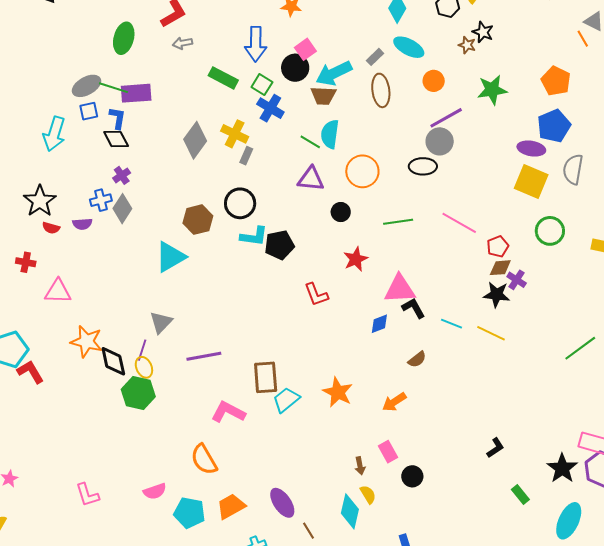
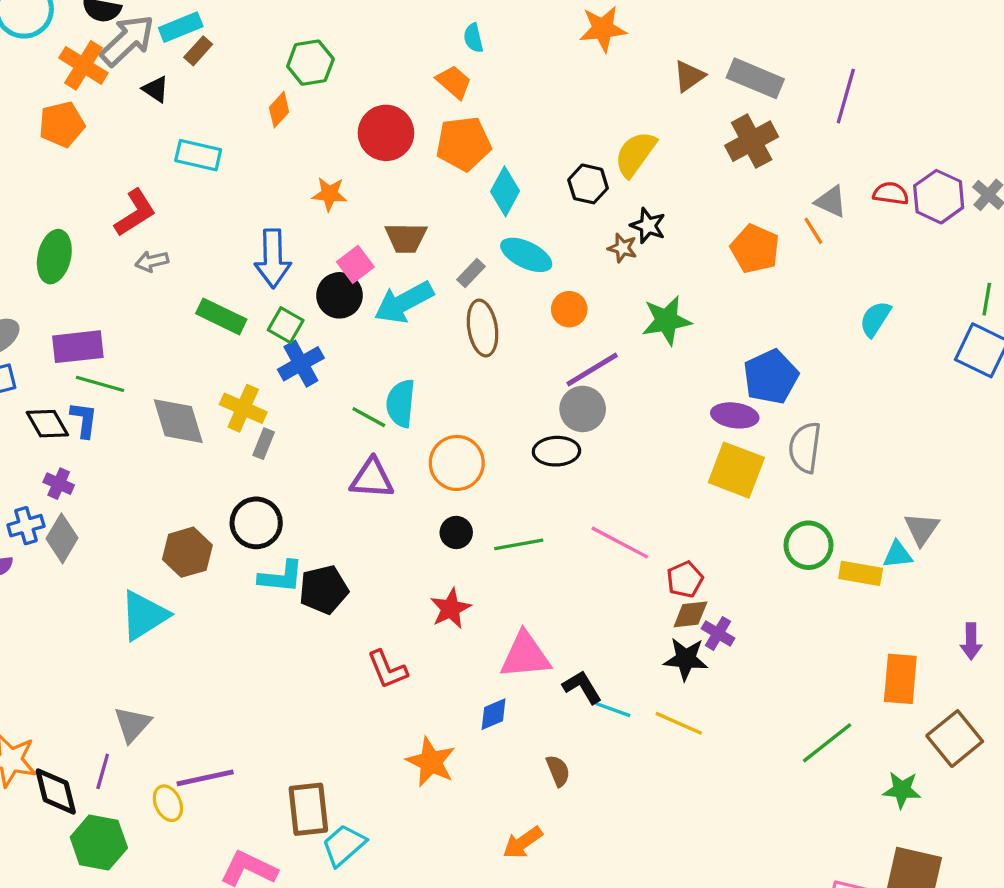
orange pentagon: (556, 81) -> (755, 249), moved
green line: (113, 88) -> (100, 384), moved
brown trapezoid: (323, 96) -> (406, 238), moved
blue cross: (270, 108) -> (301, 364), turned 32
blue L-shape: (117, 118) -> (84, 420), moved
gray diamond: (195, 140) -> (178, 421), turned -51
purple cross: (122, 175) -> (59, 484), turned -30
black circle: (341, 212) -> (456, 532), moved
green circle: (550, 231) -> (808, 545), moved
black L-shape: (413, 308) -> (582, 687), moved
brown semicircle: (417, 359) -> (558, 771), turned -72
yellow ellipse: (144, 367) -> (168, 803), moved
orange star: (338, 392) -> (431, 762), moved

